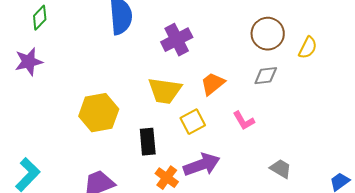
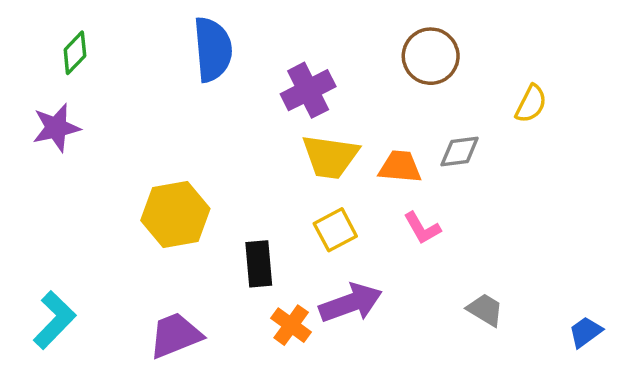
brown circle: (268, 34) -> (431, 56), moved
orange trapezoid: (213, 84) -> (400, 167), moved, turned 44
yellow trapezoid: (165, 91) -> (330, 157), moved

